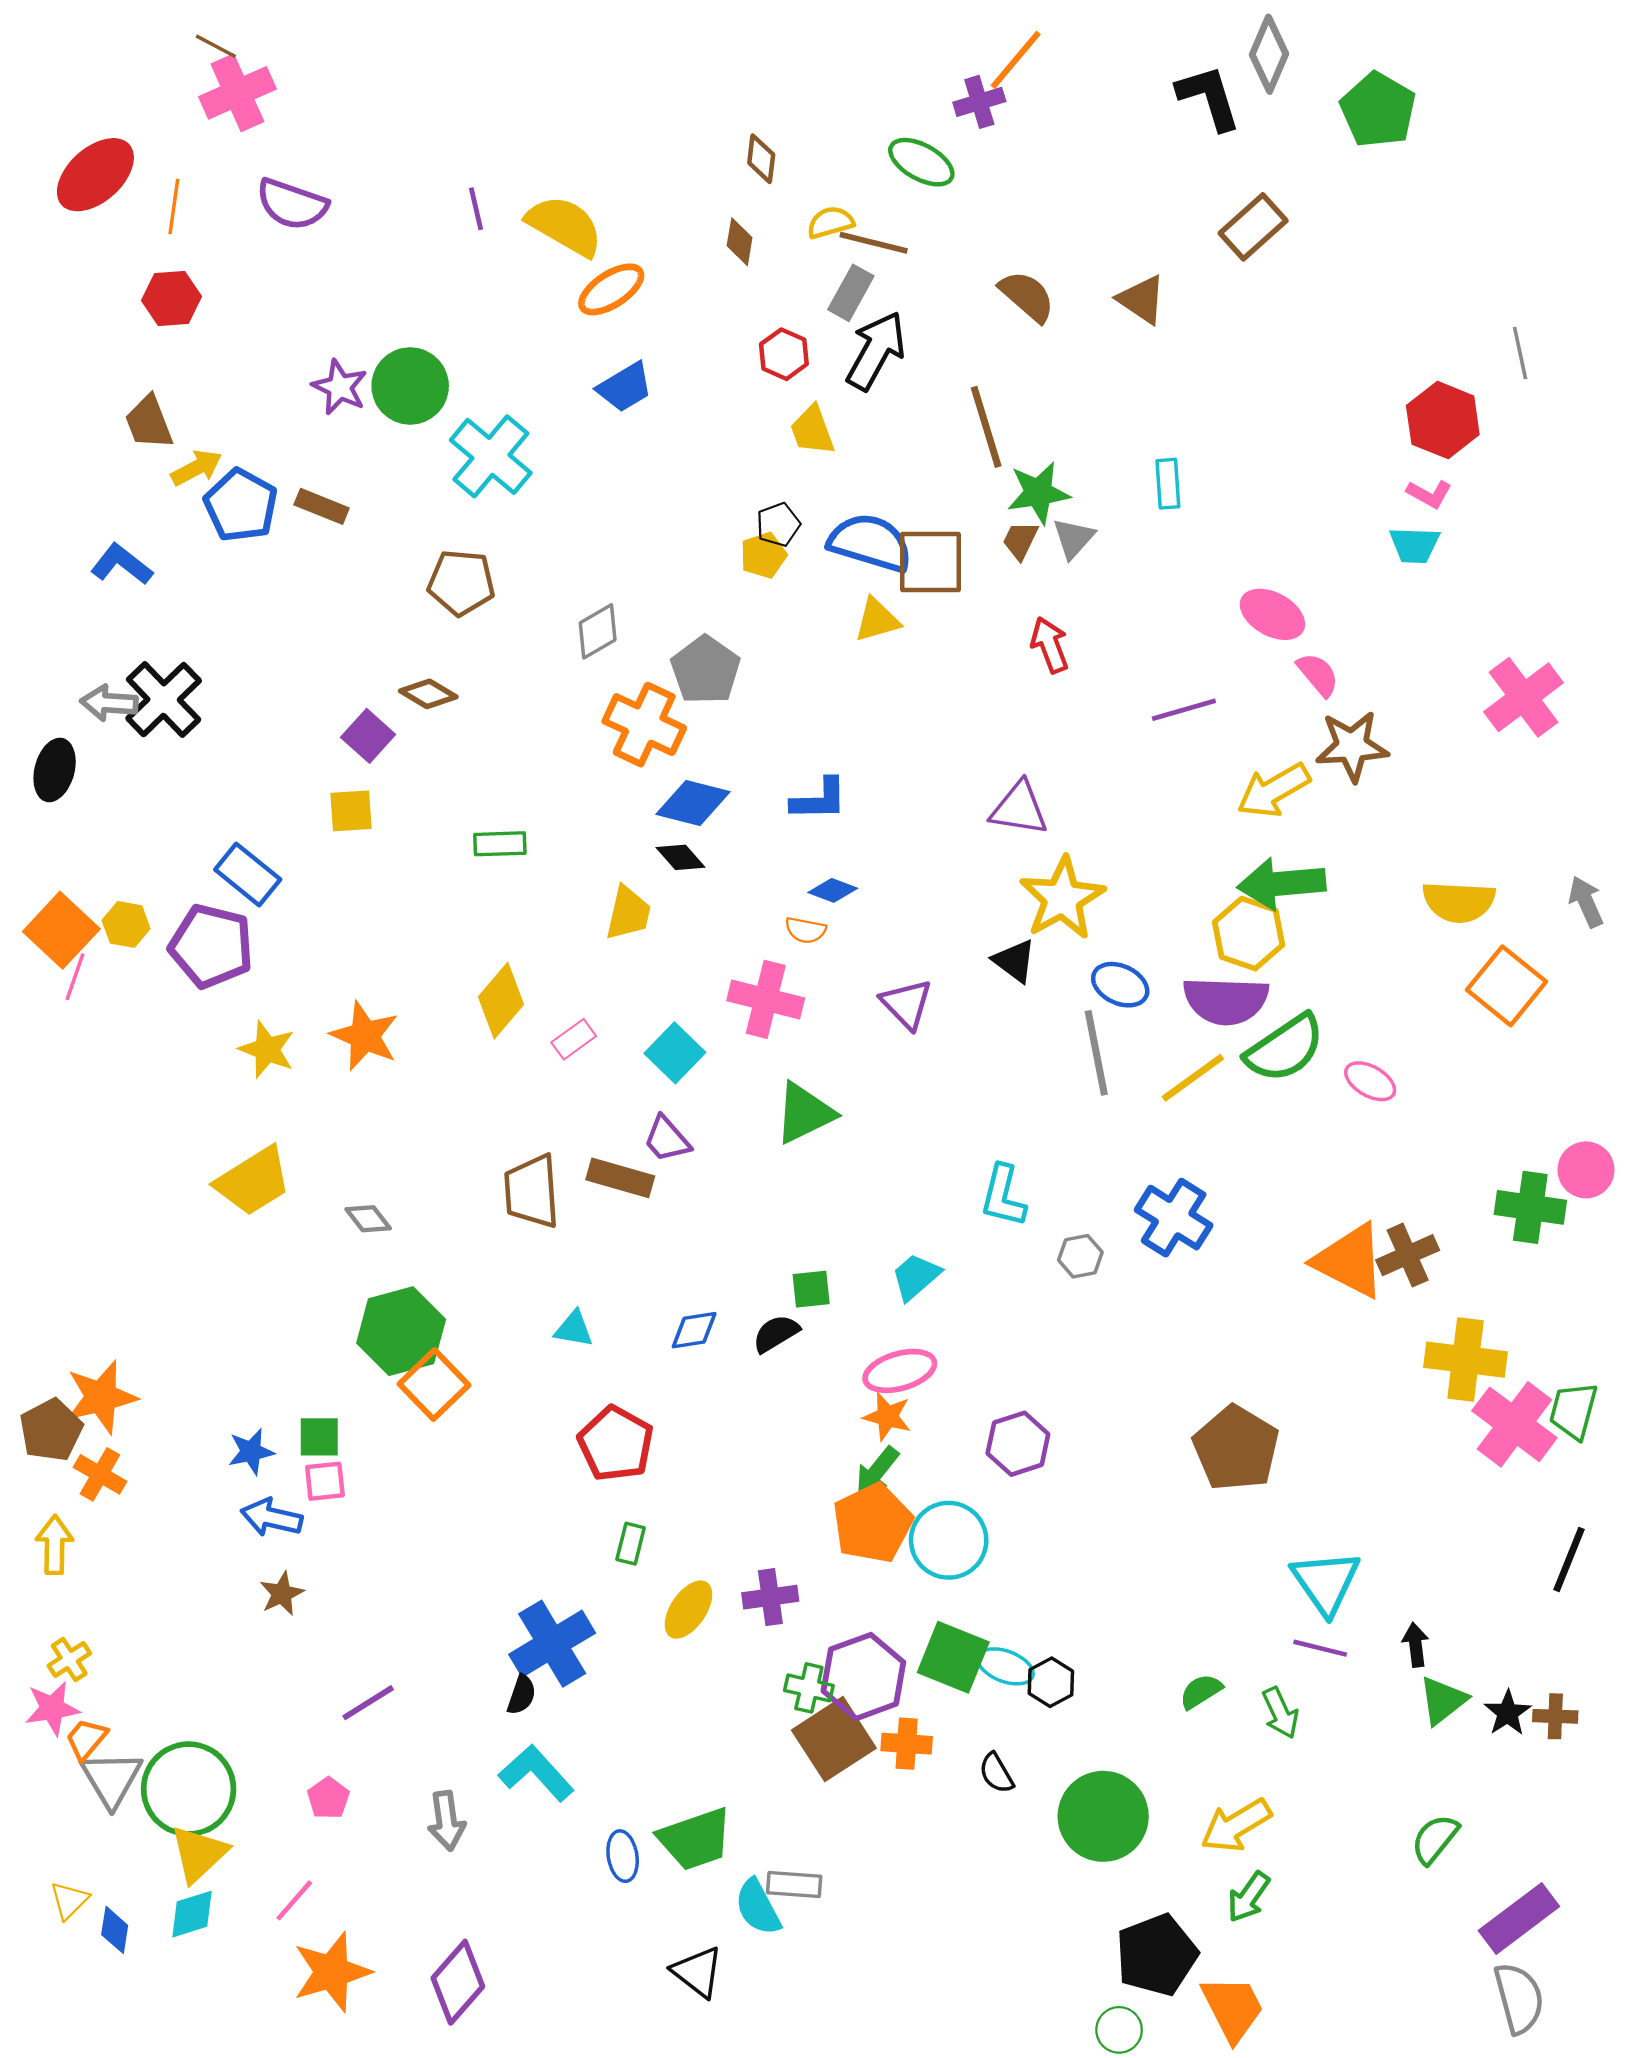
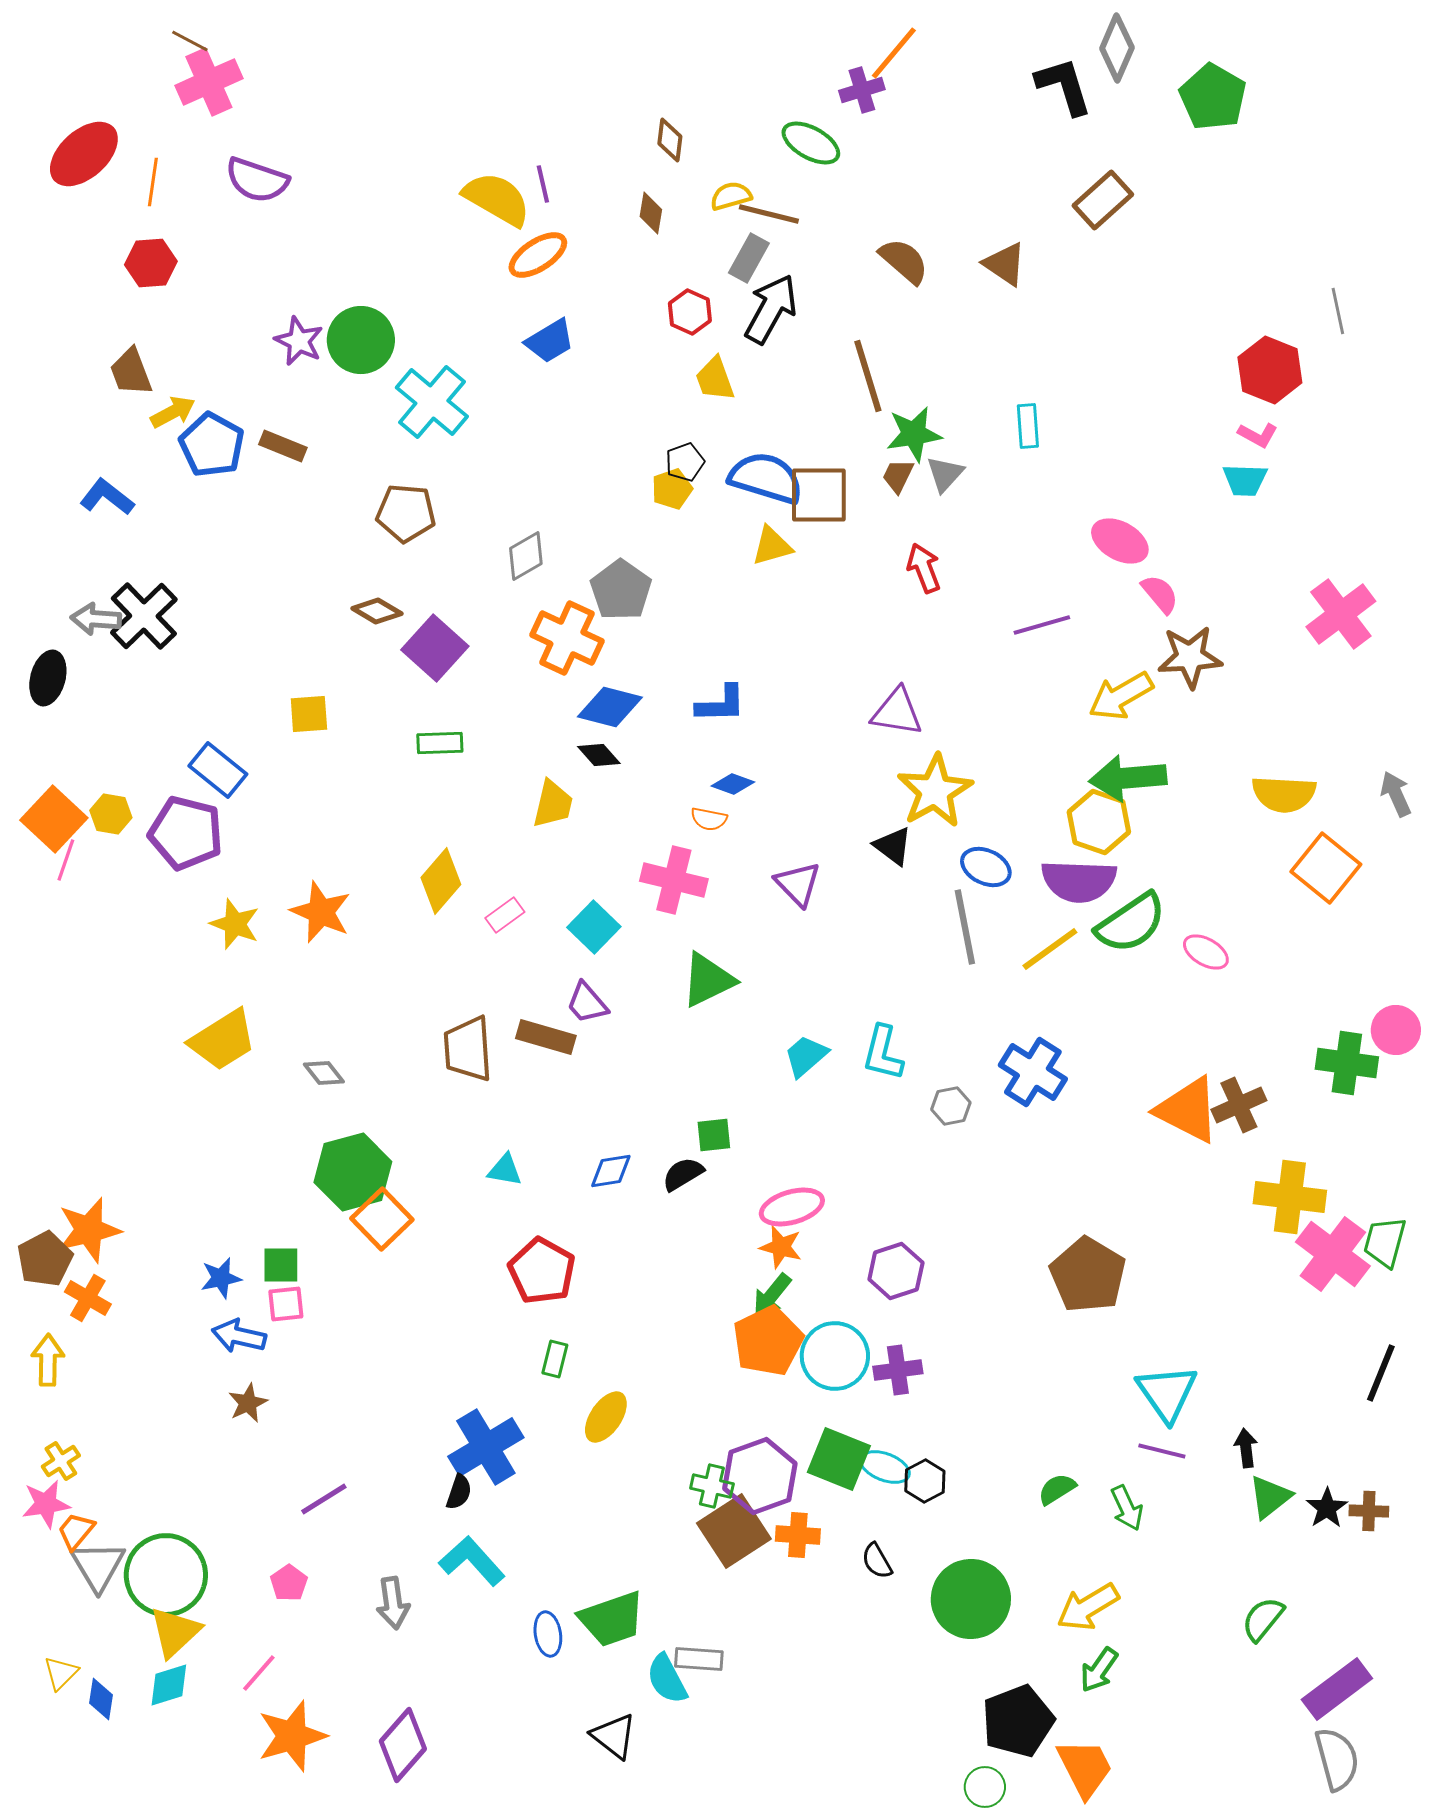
purple line: (476, 209) -> (543, 184), moved
purple square: (368, 736) -> (435, 648), moved, size x1.4
cyan trapezoid: (916, 1277) -> (806, 1056), moved
purple cross: (770, 1597) -> (898, 1370), moved

